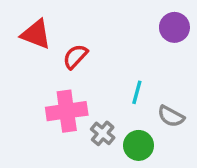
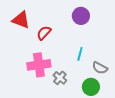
purple circle: (174, 27) -> (81, 16), moved
green circle: (139, 145) -> (91, 87), moved

